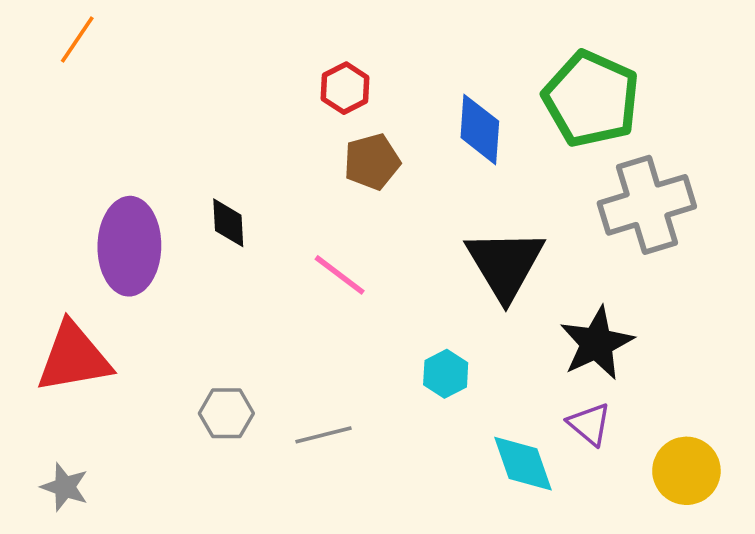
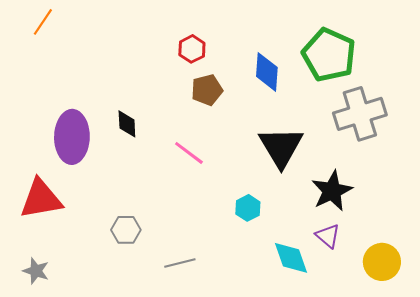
gray line: (323, 435) -> (180, 263), moved

